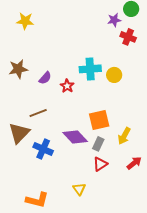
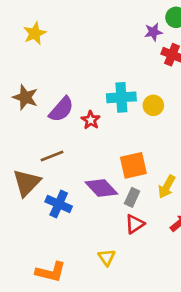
yellow star: (25, 21) -> (35, 33), turned -30
brown star: (18, 69) -> (25, 97), turned 30
purple semicircle: (45, 78) -> (61, 109), size x1.5

